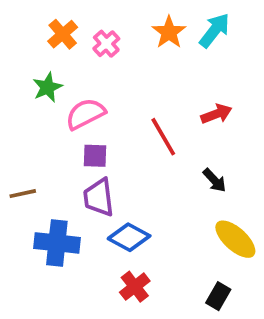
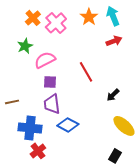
cyan arrow: (214, 30) -> (113, 16), turned -60
pink cross: (106, 44) -> (56, 23), size x1.5
red arrow: (216, 114) -> (114, 41), moved
black arrow: (214, 180) -> (113, 95), turned 88
red cross: (135, 287) -> (38, 151), moved

